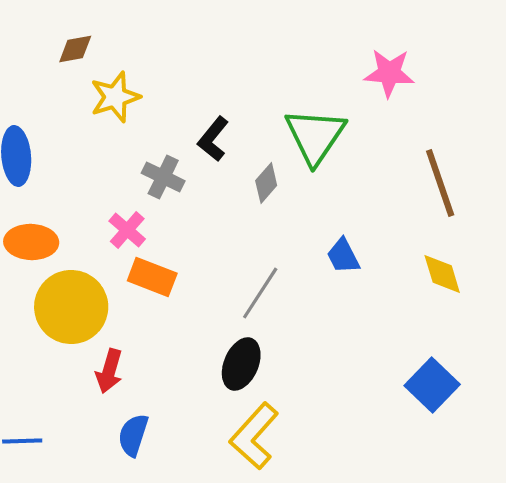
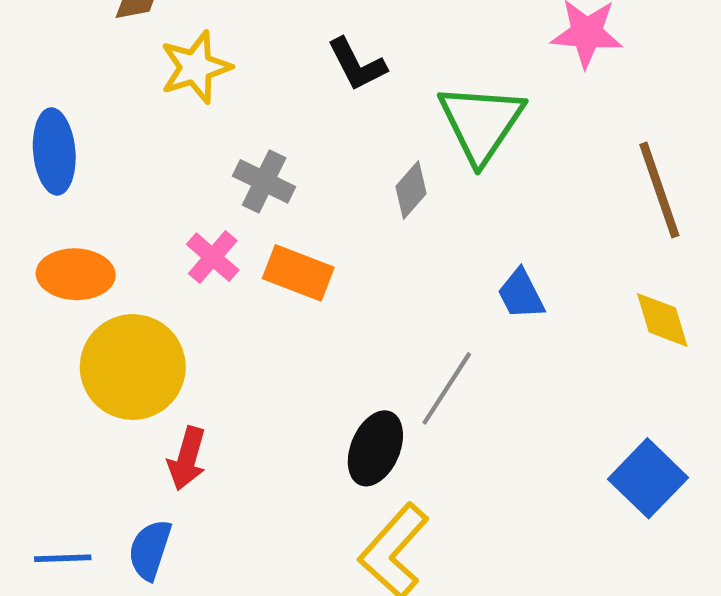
black L-shape: (213, 139) -> (357, 64), moved, turned -66
orange rectangle: (152, 277) -> (298, 273), moved
gray line: (260, 293) -> (447, 388), moved
blue semicircle: (133, 435) -> (150, 550), moved

